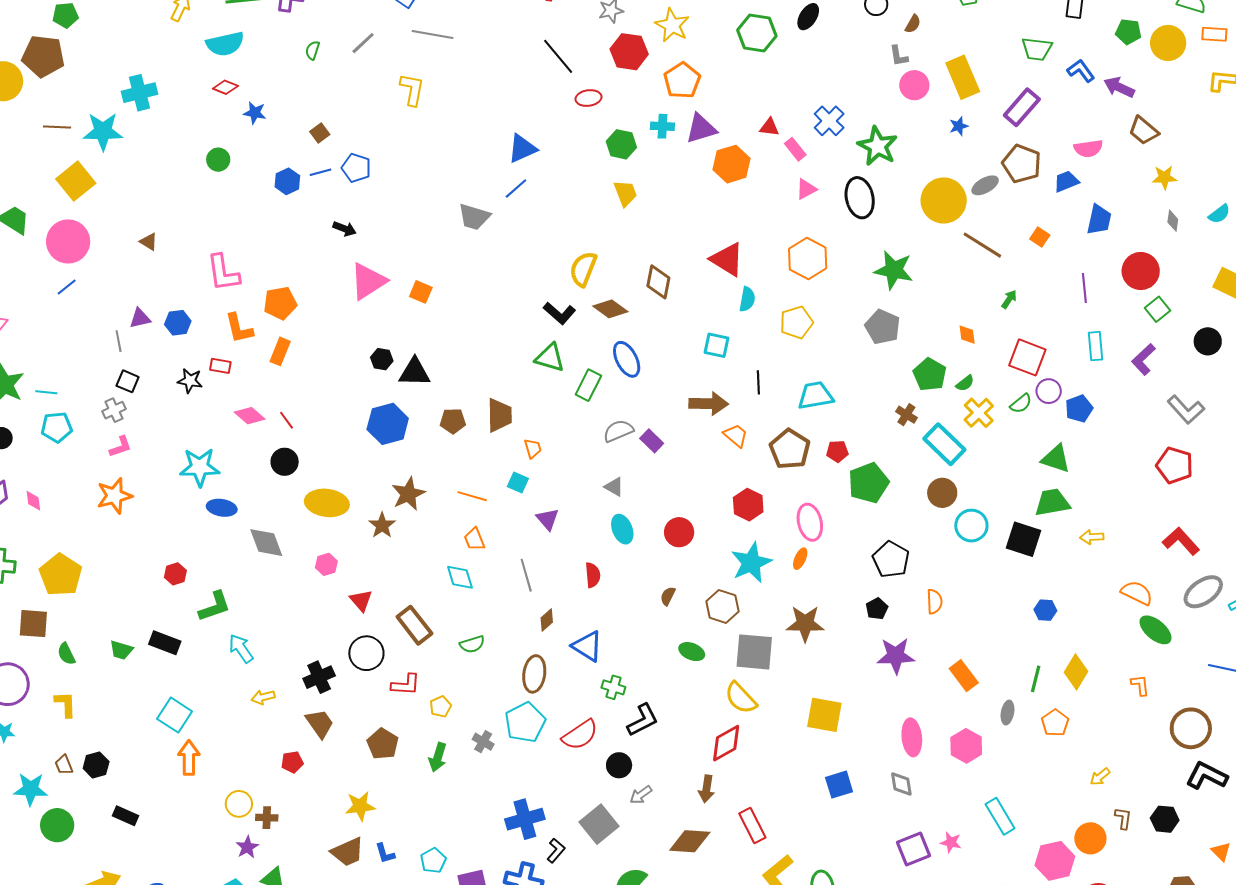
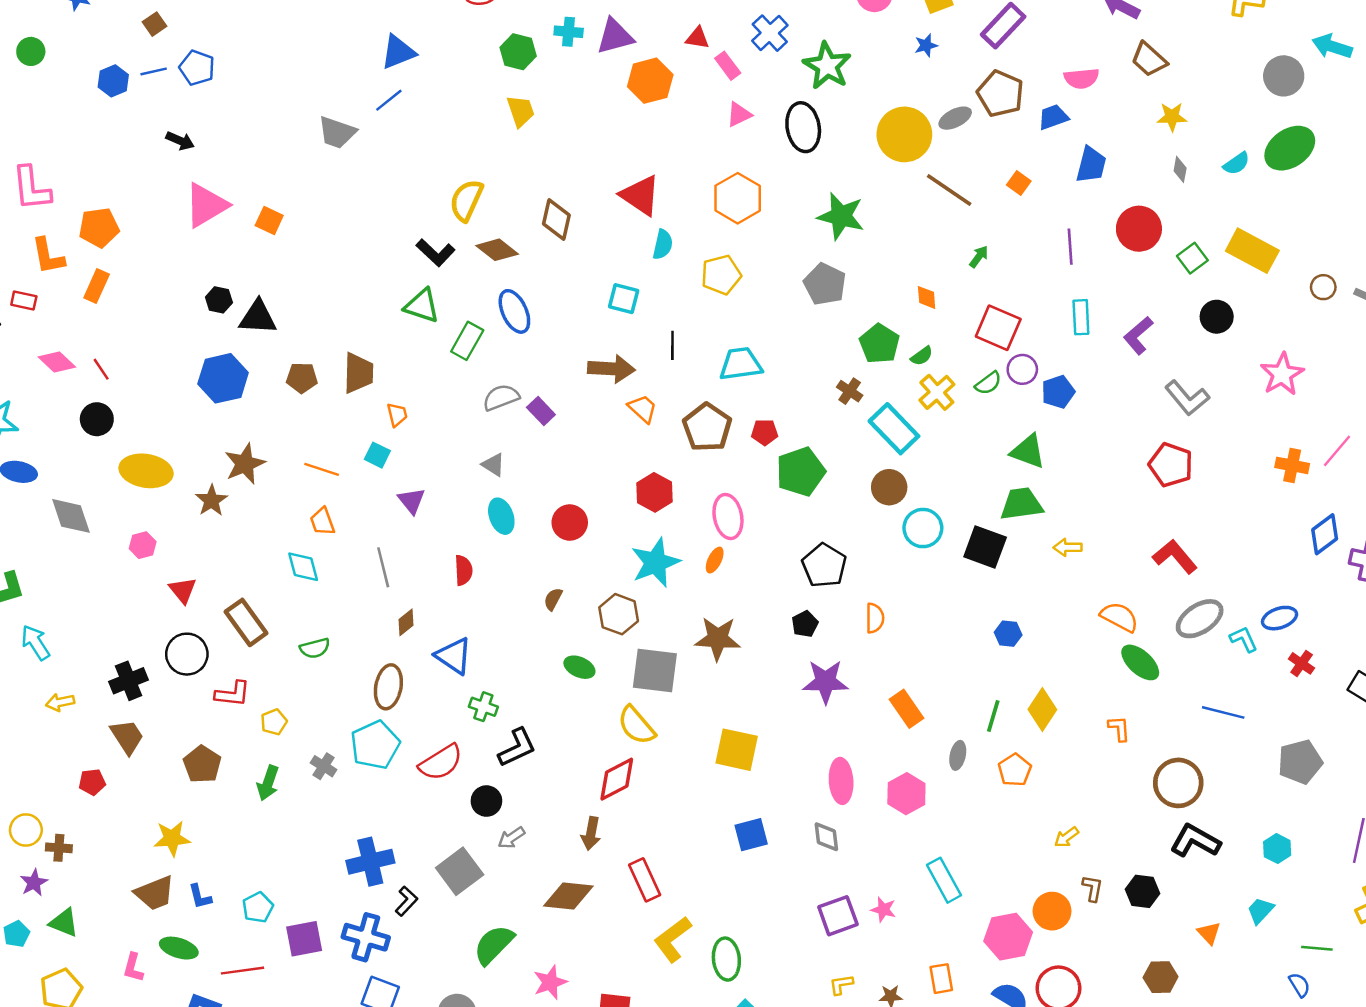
green square: (1157, 309) -> (1192, 258), moved

